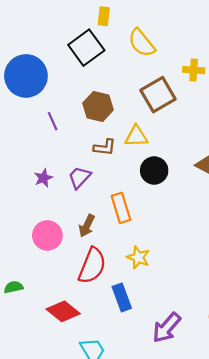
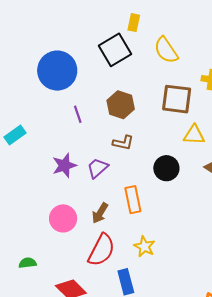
brown square: (158, 95) -> (177, 99), turned 32
yellow triangle: (136, 136) -> (194, 135), moved
purple star: (43, 178) -> (64, 165), size x1.4

